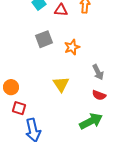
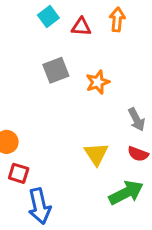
yellow triangle: (61, 84) -> (96, 154), moved

